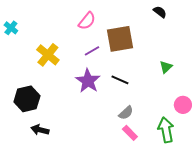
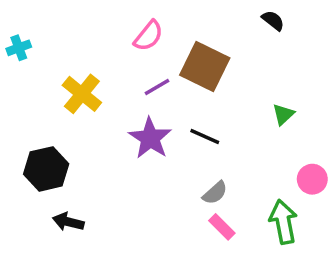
cyan cross: (11, 28) -> (19, 48), turned 32
brown square: (120, 39) -> (205, 67), turned 36

